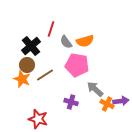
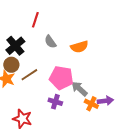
red line: (51, 29) -> (35, 20), moved
orange semicircle: (85, 41) -> (79, 47), moved
pink pentagon: (77, 65) -> (61, 78), moved

